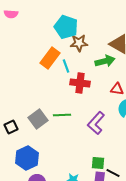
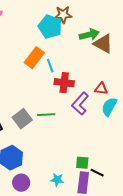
brown star: (79, 43) -> (63, 15), moved
green arrow: (105, 61) -> (89, 35), moved
purple L-shape: (96, 123) -> (80, 104), moved

